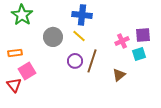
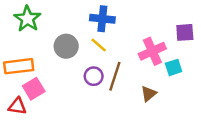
purple square: (143, 35) -> (185, 32), moved
pink cross: (122, 41) -> (152, 51), size x1.5
orange rectangle: (15, 53) -> (19, 66), size x1.6
red triangle: (14, 85) -> (17, 106), turned -42

